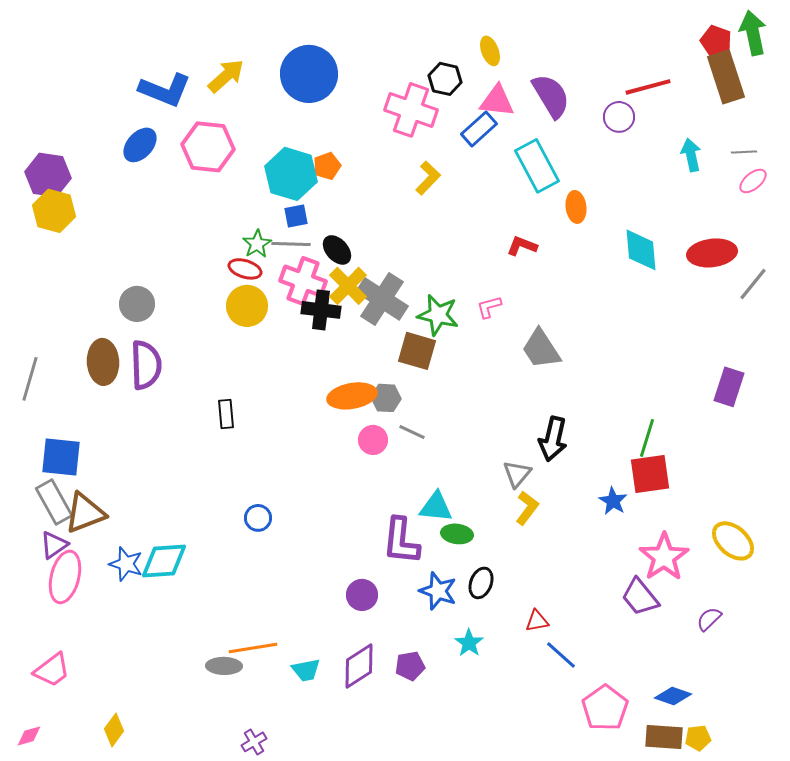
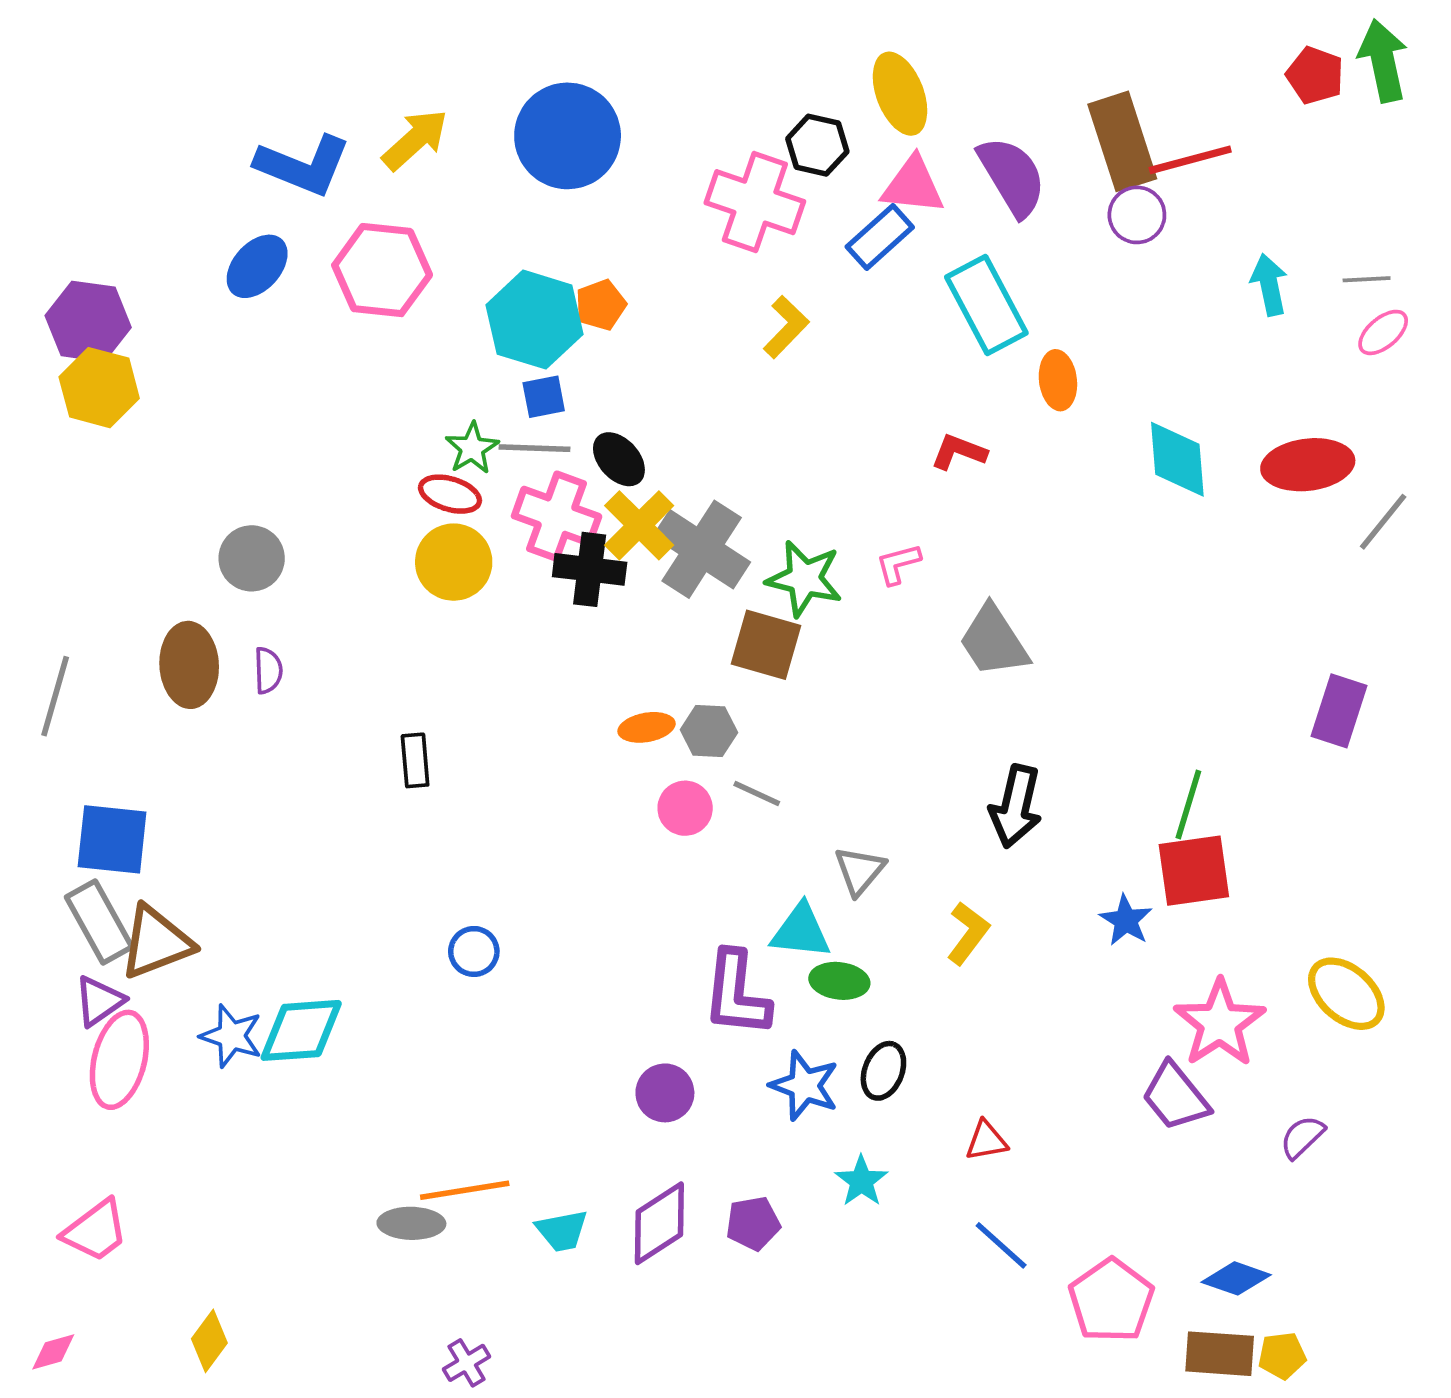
yellow ellipse: (490, 51) -> (900, 94), size x1.5
brown rectangle: (726, 77) -> (1122, 141), moved
purple semicircle: (146, 365) -> (268, 670), size x0.5
orange ellipse: (352, 396) -> (647, 727), size x0.6
gray triangle: (517, 474) -> (860, 871), moved
blue line: (561, 655) -> (1001, 1245), moved

